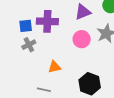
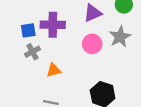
orange triangle: (54, 67) -> (54, 70), moved

